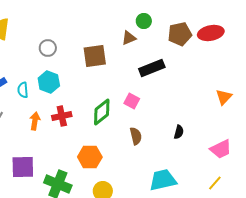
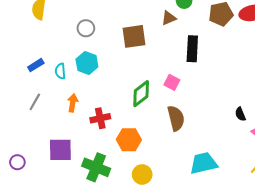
black rectangle: (152, 68) -> (192, 49), turned -65
red cross: (62, 116) -> (100, 118), moved
black semicircle: (179, 132) -> (240, 114), moved, turned 144
brown semicircle: (136, 136) -> (176, 118), size x1.4

